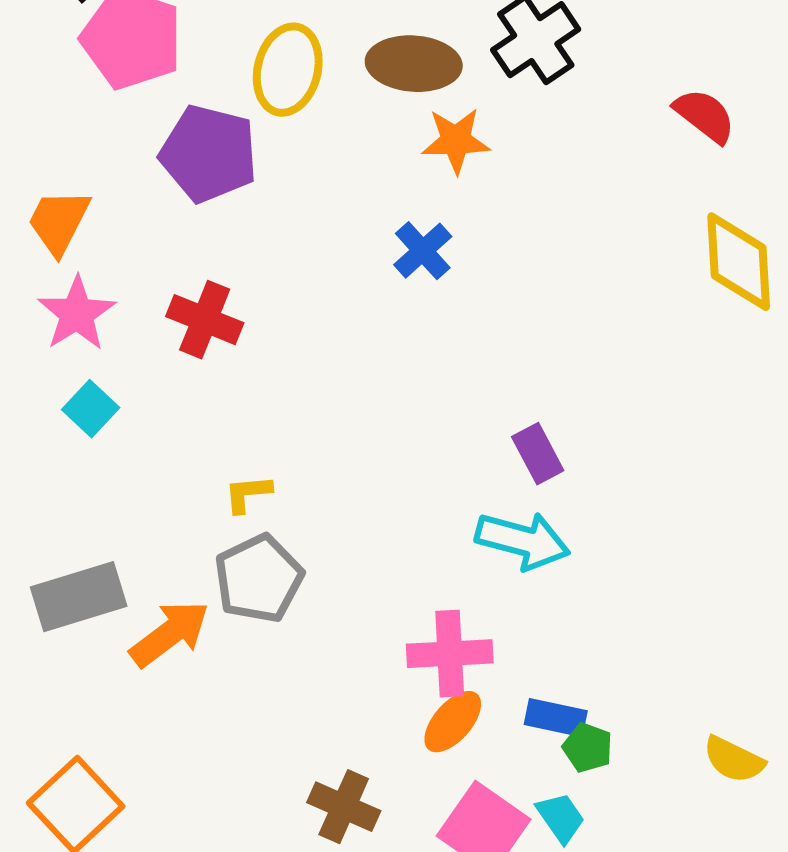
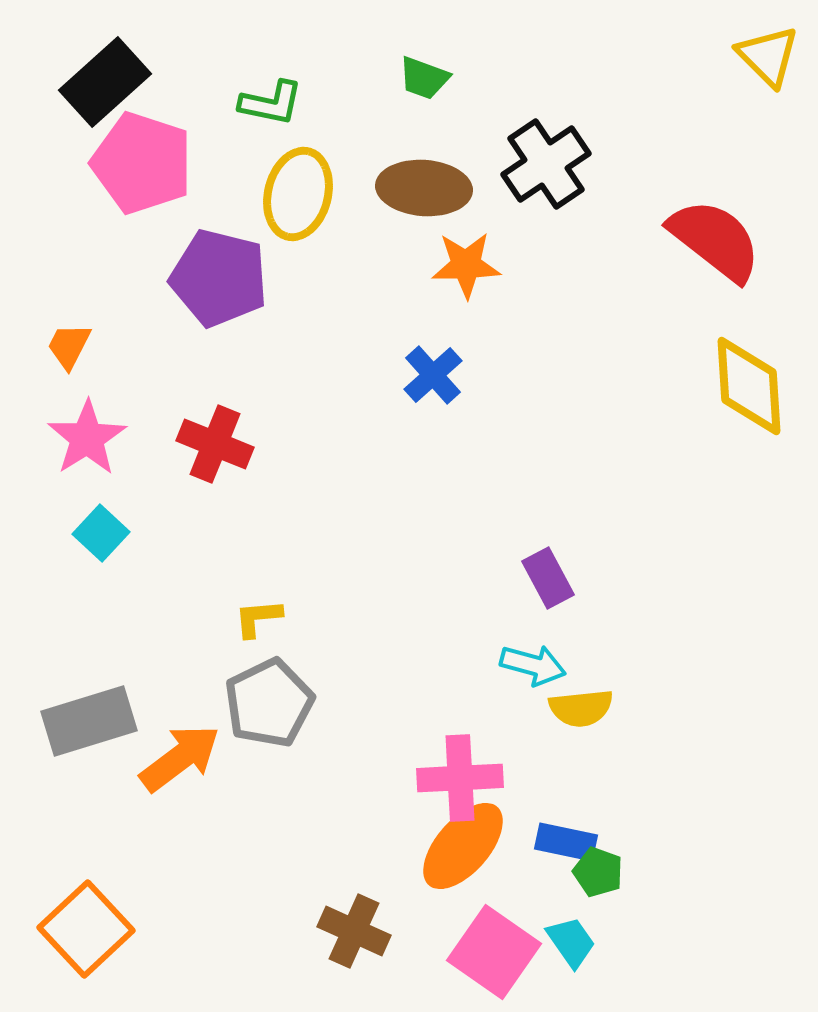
red semicircle: (705, 116) -> (715, 240), size x1.5
orange trapezoid: (59, 222) -> (69, 346), size x0.7
cyan arrow: (523, 541) -> (533, 665), size x0.7
orange ellipse: (453, 722) -> (463, 846), size x1.4
yellow semicircle: (734, 760) -> (581, 708), moved, turned -32

